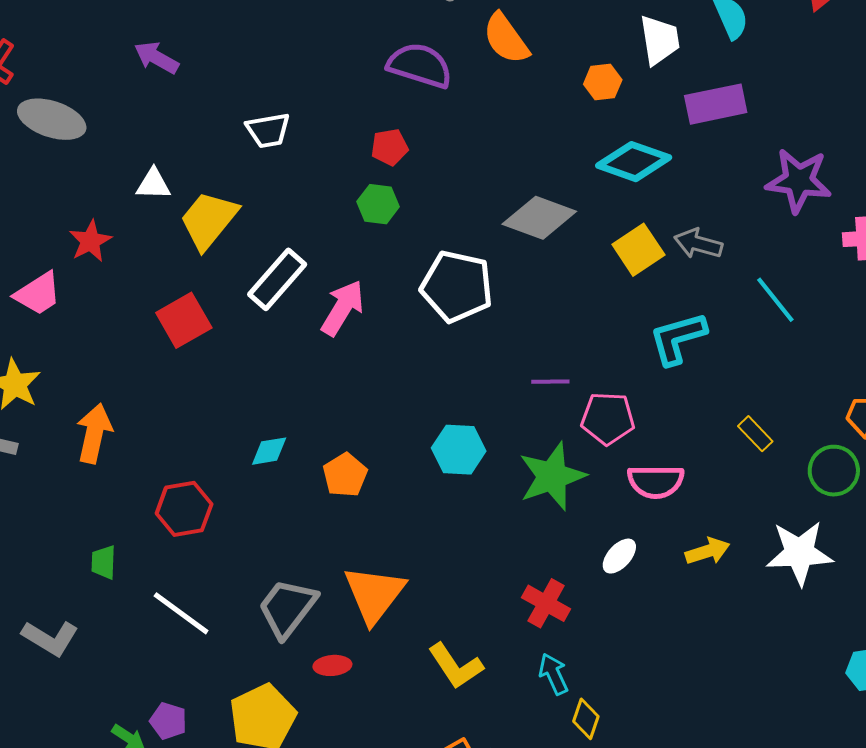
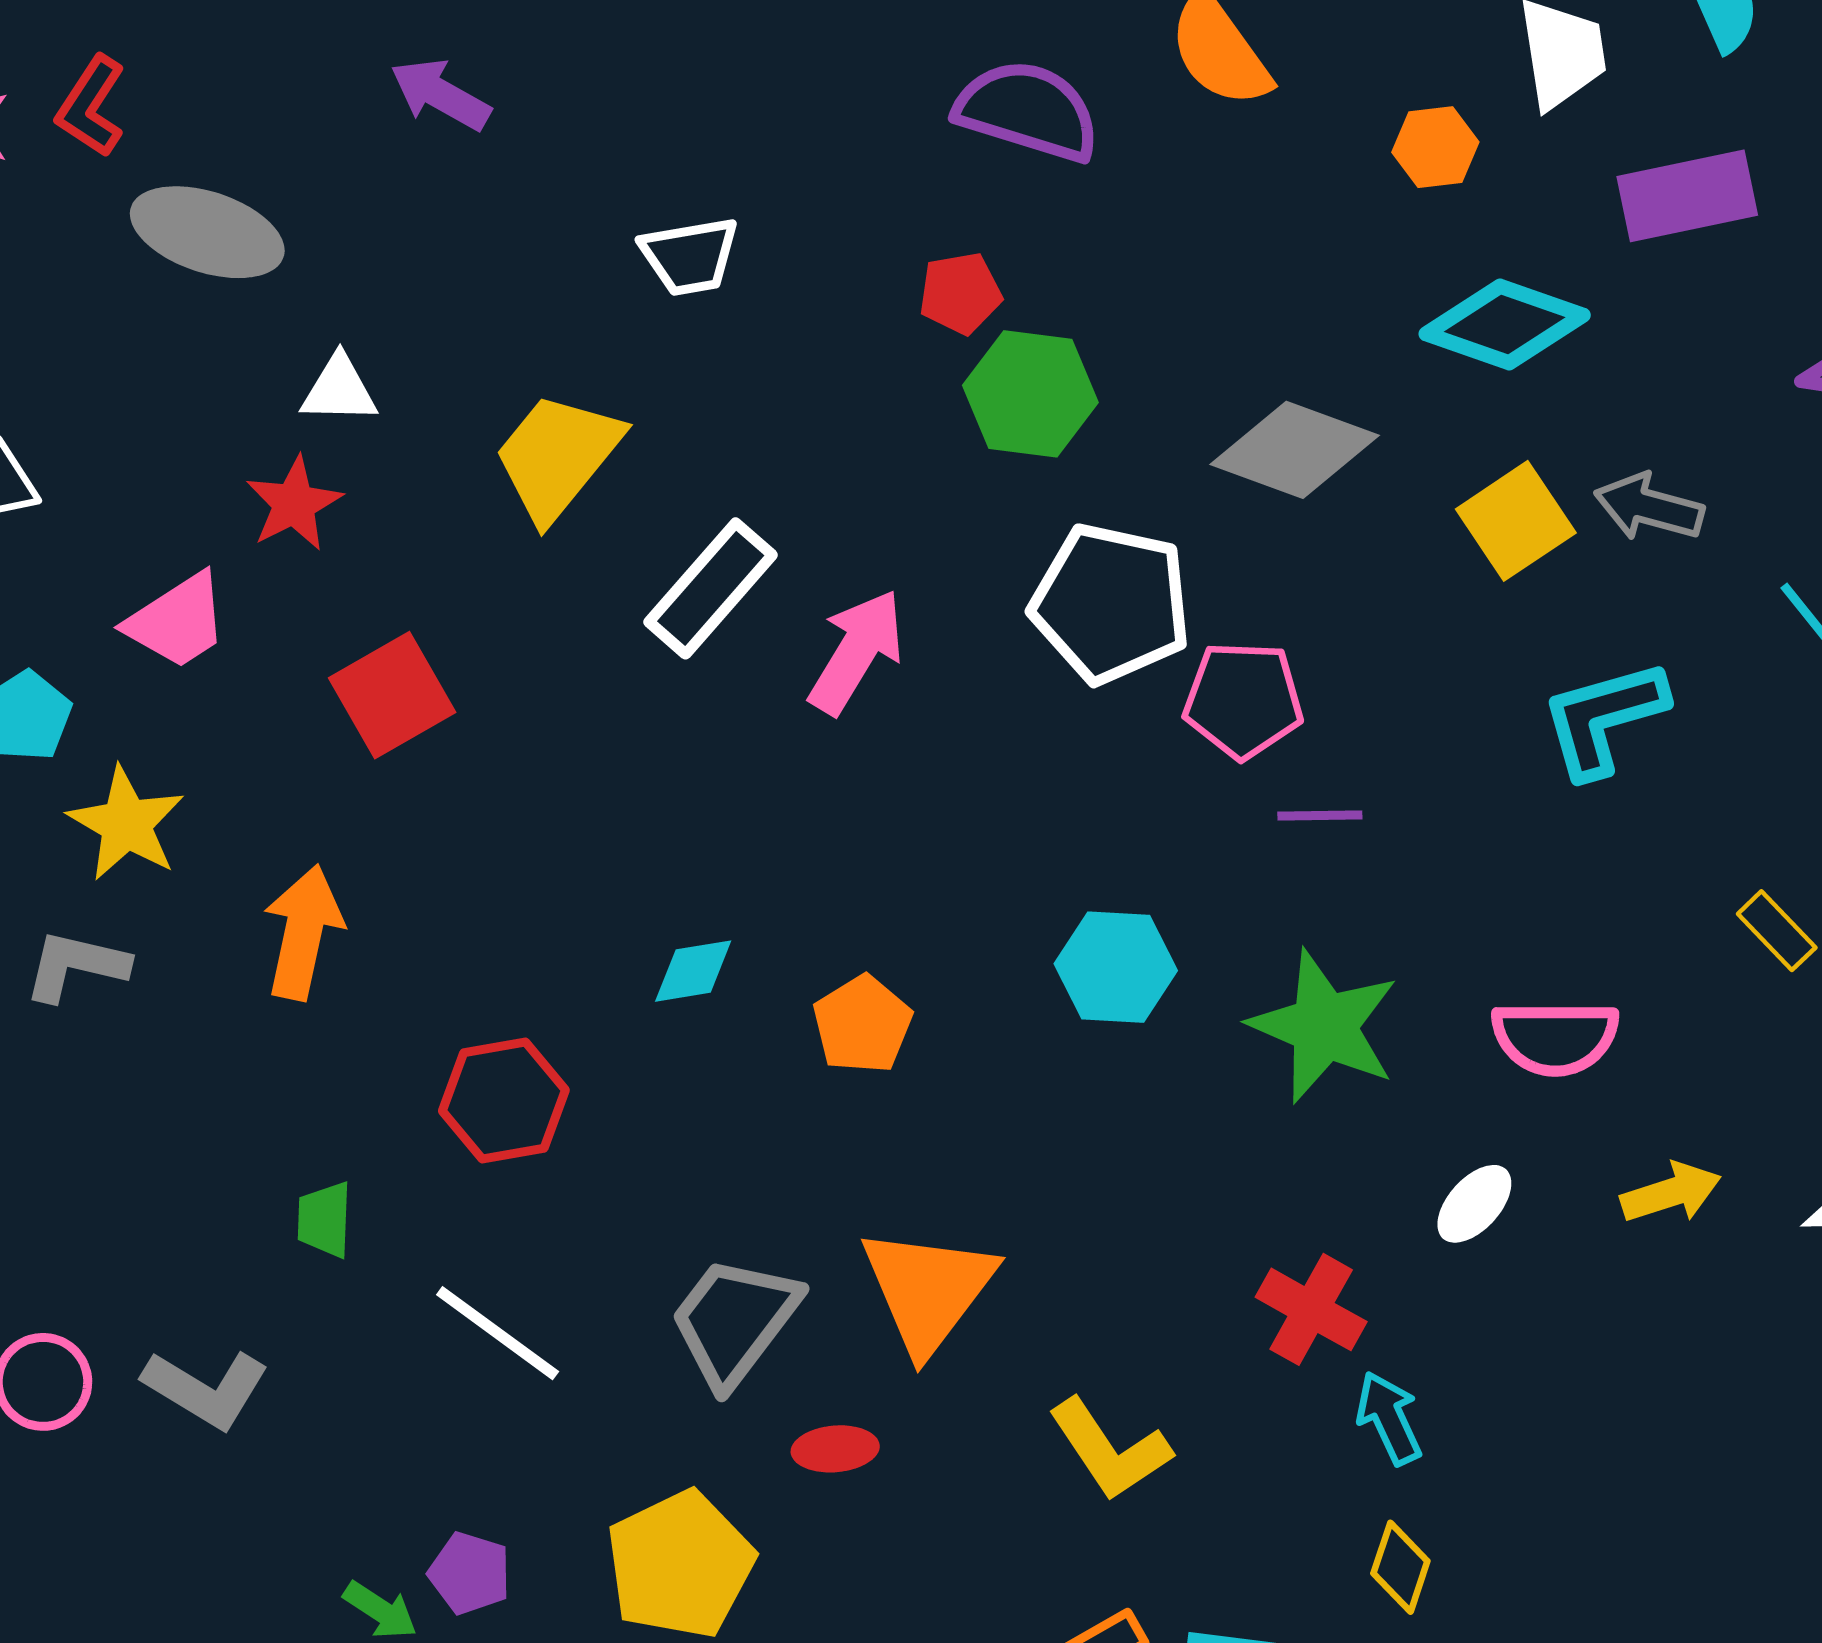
white triangle: (153, 184) -> (339, 390), moved
green hexagon: (378, 204) -> (1030, 394), moved, size x1.4
red square: (184, 320) -> (392, 695), moved
pink pentagon: (608, 418) -> (1243, 700), moved
green star: (552, 476) -> (1324, 1026), turned -30
cyan arrow: (554, 674) -> (1389, 1418), moved

